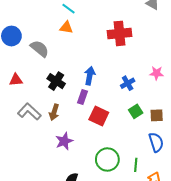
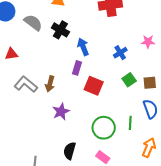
blue arrow: (90, 76) -> (83, 47), turned -30
black cross: (56, 81) -> (60, 30), moved
green line: (136, 165) -> (130, 123), moved

